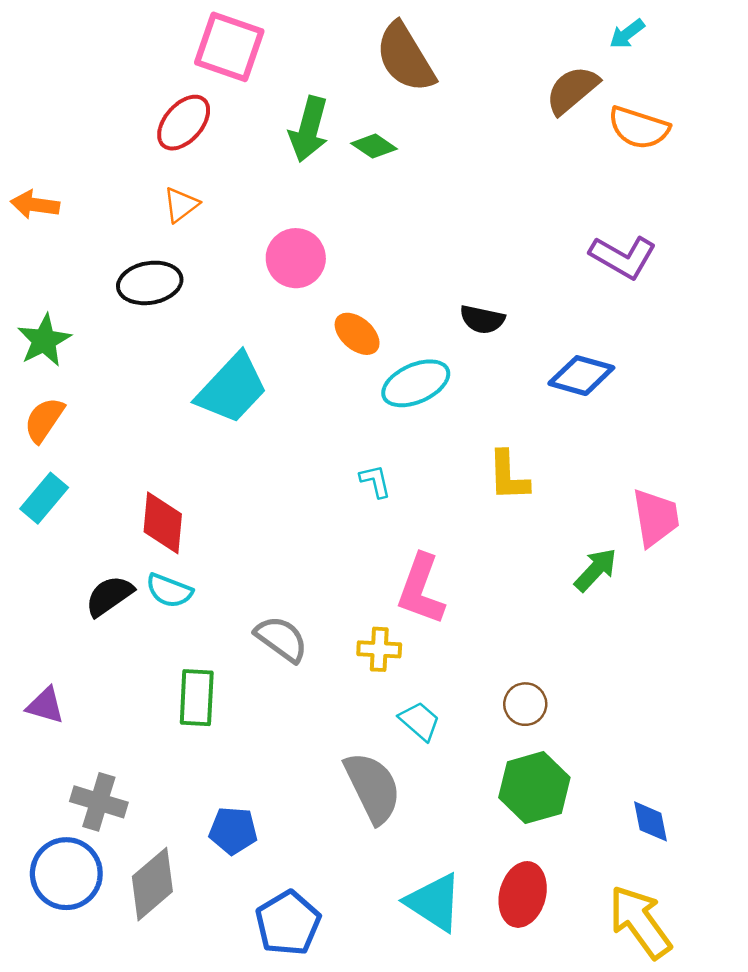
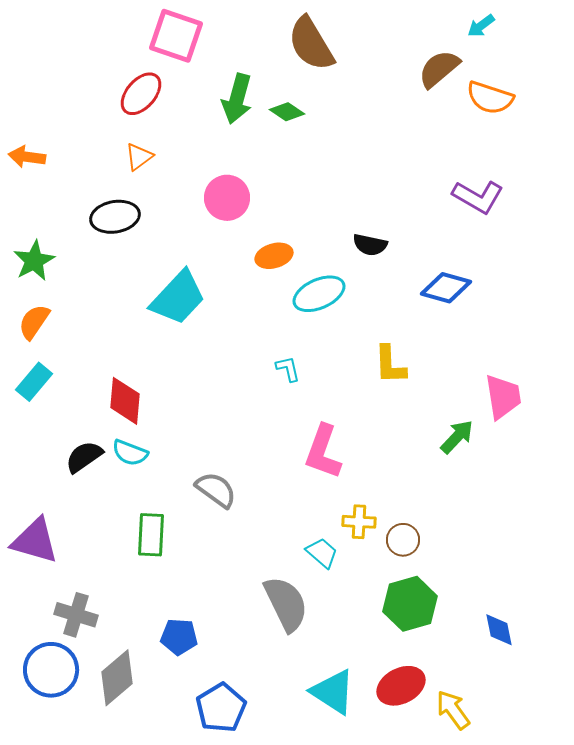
orange ellipse: (357, 334) -> (274, 256), turned -57
yellow cross: (379, 649) -> (359, 522), moved
purple triangle: (45, 705) -> (35, 541), size x1.6
red ellipse: (523, 894) -> (401, 686), turned 48
yellow arrow: (640, 922) -> (453, 710), moved, size x0.7

